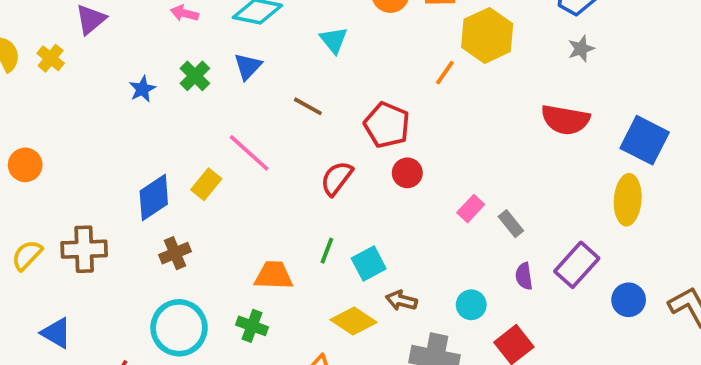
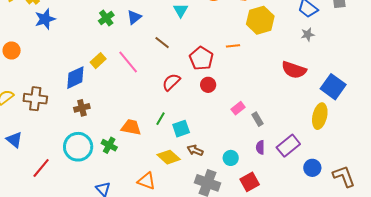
orange line: (445, 73) -> (233, 46), moved, turned 40
blue star: (142, 89) -> (45, 19), moved, size x1.5
yellow rectangle: (206, 184) -> (98, 61), moved
green cross: (252, 326) -> (109, 145), moved

